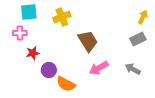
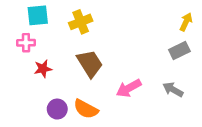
brown trapezoid: (88, 41) -> (90, 64), moved
purple circle: (49, 70) -> (57, 109), moved

